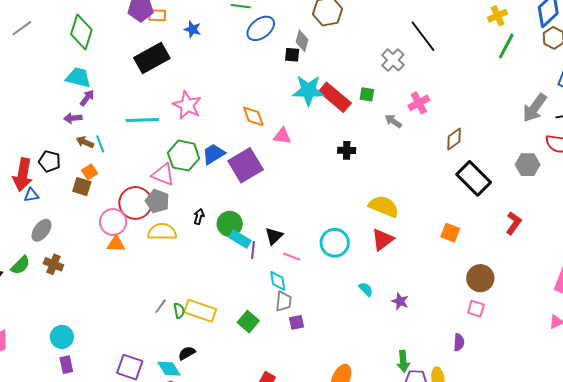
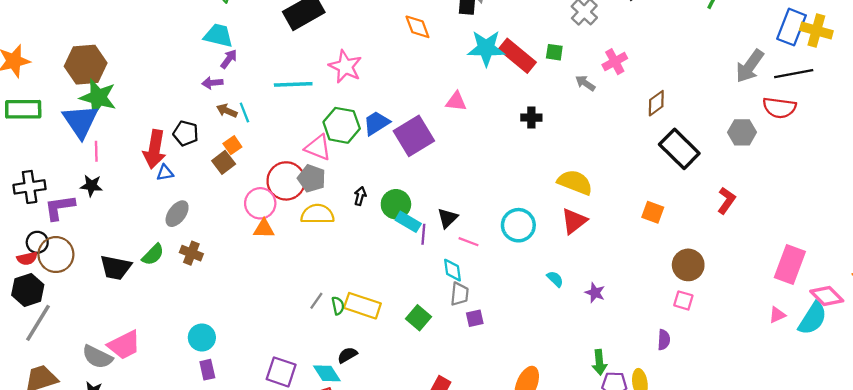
orange diamond: (253, 116) -> (417, 27), moved
brown square: (82, 187) -> (224, 162), turned 36

